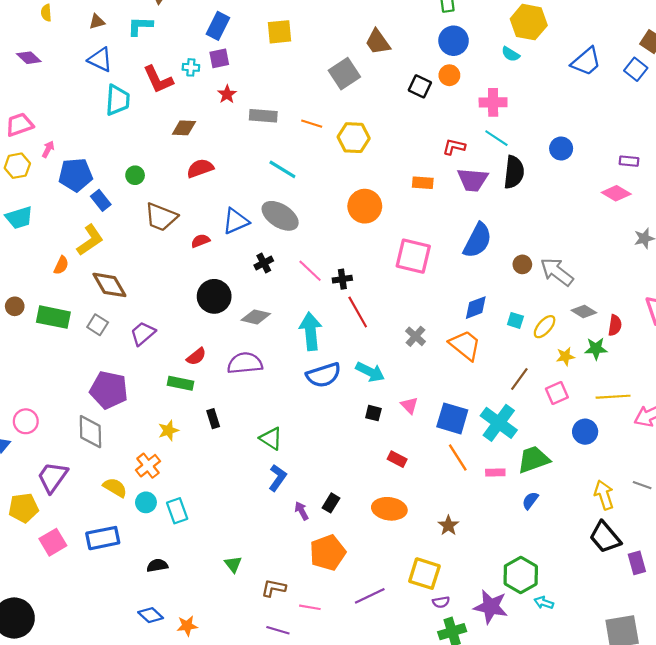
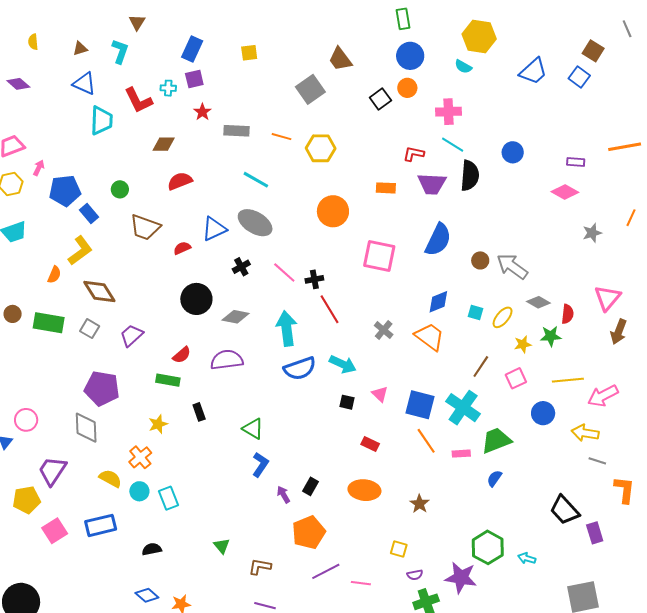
cyan L-shape: (140, 26) -> (120, 51), turned 110
yellow square: (280, 32) -> (249, 53), size x0.7
black square: (420, 86) -> (380, 99), turned 30
yellow arrow: (604, 495) -> (585, 433), moved, turned -60
yellow square: (424, 574) -> (399, 549), size x0.6
purple line: (370, 596) -> (326, 571), moved
cyan arrow: (544, 603) -> (527, 558), moved
pink line: (310, 607) -> (361, 583), moved

